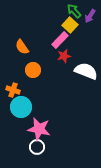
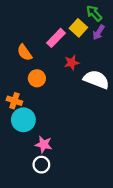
green arrow: (74, 11) -> (94, 13), moved
purple arrow: (90, 16) -> (99, 32), moved
pink rectangle: (60, 40) -> (56, 38), moved
pink star: (39, 129) -> (44, 144), size x0.7

